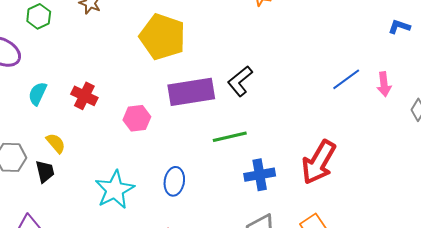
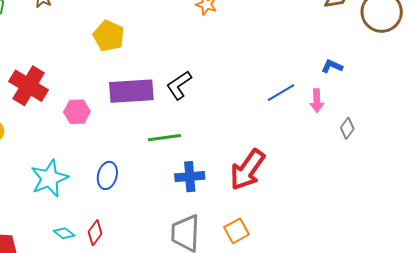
blue L-shape: (399, 27) -> (332, 66), moved
yellow pentagon: (163, 37) -> (109, 36), size x0.7
red cross: (84, 96) -> (29, 86), size x1.5

